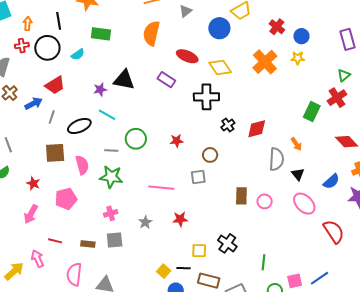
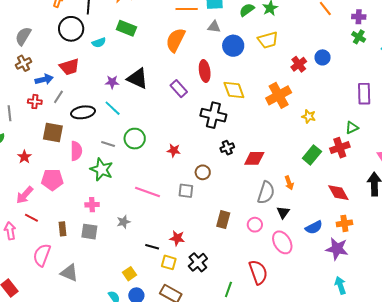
gray triangle: (186, 11) -> (214, 27), turned 32
blue circle: (219, 28) -> (233, 46), moved
blue circle: (301, 36) -> (323, 57), moved
red cross: (22, 46) -> (35, 102), moved
red ellipse: (187, 56) -> (205, 71), turned 45
yellow star: (298, 58) -> (309, 116), moved
pink circle: (265, 201) -> (255, 225), moved
pink arrow: (31, 214) -> (25, 195), moved
red star: (180, 219) -> (177, 238), moved
red semicircle: (334, 232) -> (258, 272), moved
brown rectangle: (88, 244) -> (63, 229), turned 64
black line: (183, 268) -> (152, 247), moved

